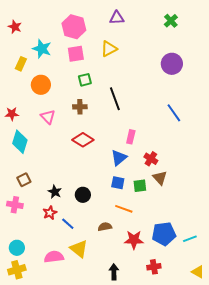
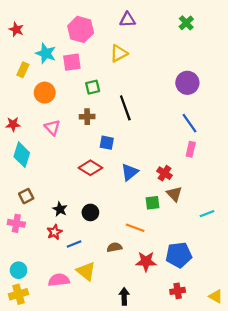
pink square: (76, 54) -> (72, 62), moved
purple circle: (172, 64) -> (187, 83), moved
pink rectangle: (131, 137) -> (191, 149), moved
red diamond: (83, 140) -> (90, 168), moved
blue square: (118, 183) -> (107, 143), moved
blue line: (68, 224) -> (74, 244), turned -64
cyan line: (190, 239) -> (207, 214), moved
red cross: (154, 267) -> (178, 291), moved

